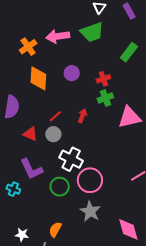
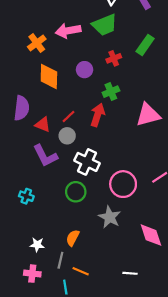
red cross: (103, 79) -> (114, 58), moved
green cross: (105, 98) -> (111, 92), moved
red arrow: (82, 116) -> (98, 115), size x1.5
red triangle: (30, 134) -> (43, 125), moved
purple L-shape: (31, 169) -> (45, 156), moved
pink circle: (90, 180) -> (123, 184), moved

